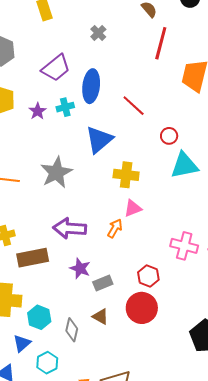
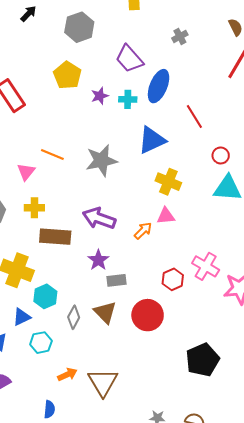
purple trapezoid: (56, 68) -> (129, 59), turned 72
red hexagon: (148, 276) -> (173, 279), moved
brown triangle: (100, 317) -> (105, 312), size x1.4

